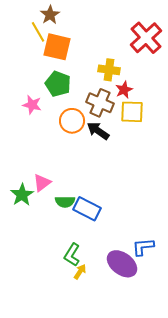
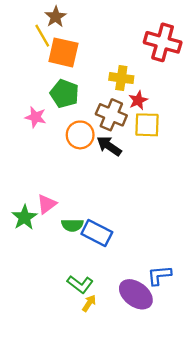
red cross: (146, 38) -> (163, 42), turned -32
green L-shape: (72, 255) -> (80, 284), turned -85

